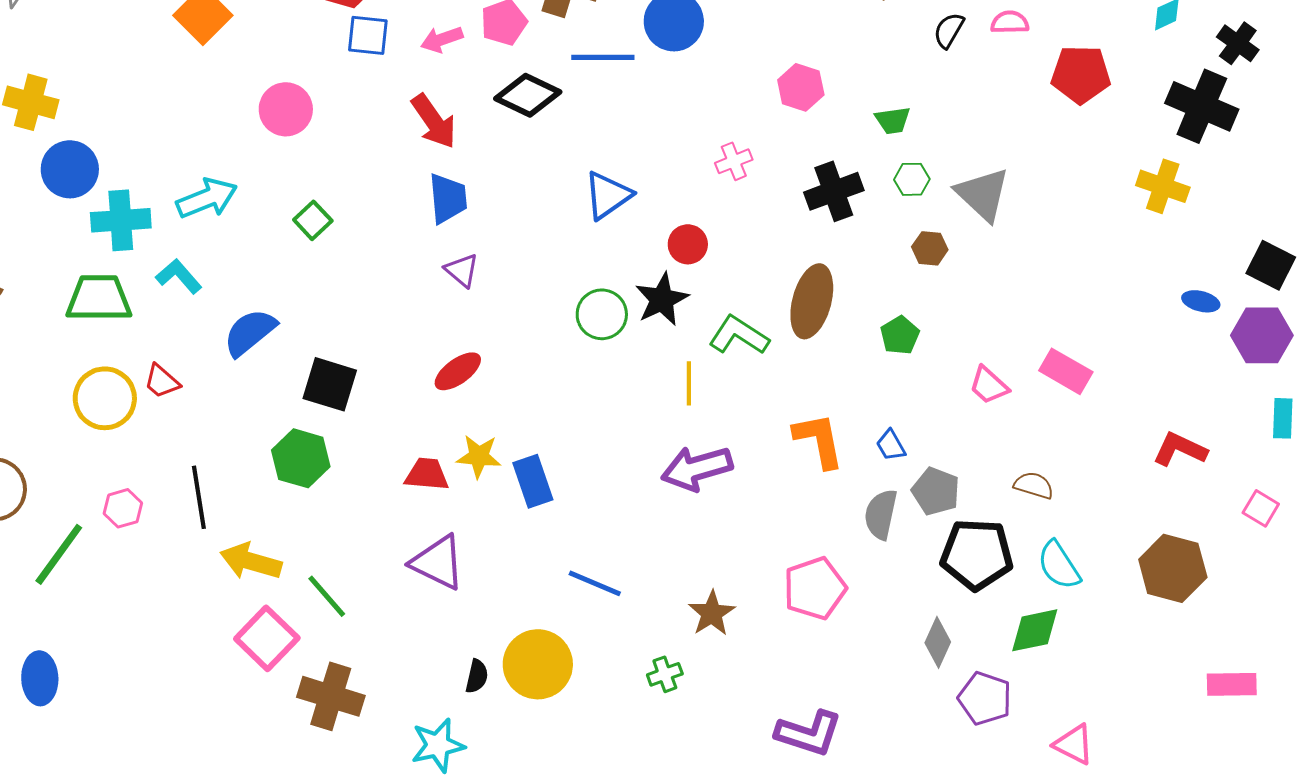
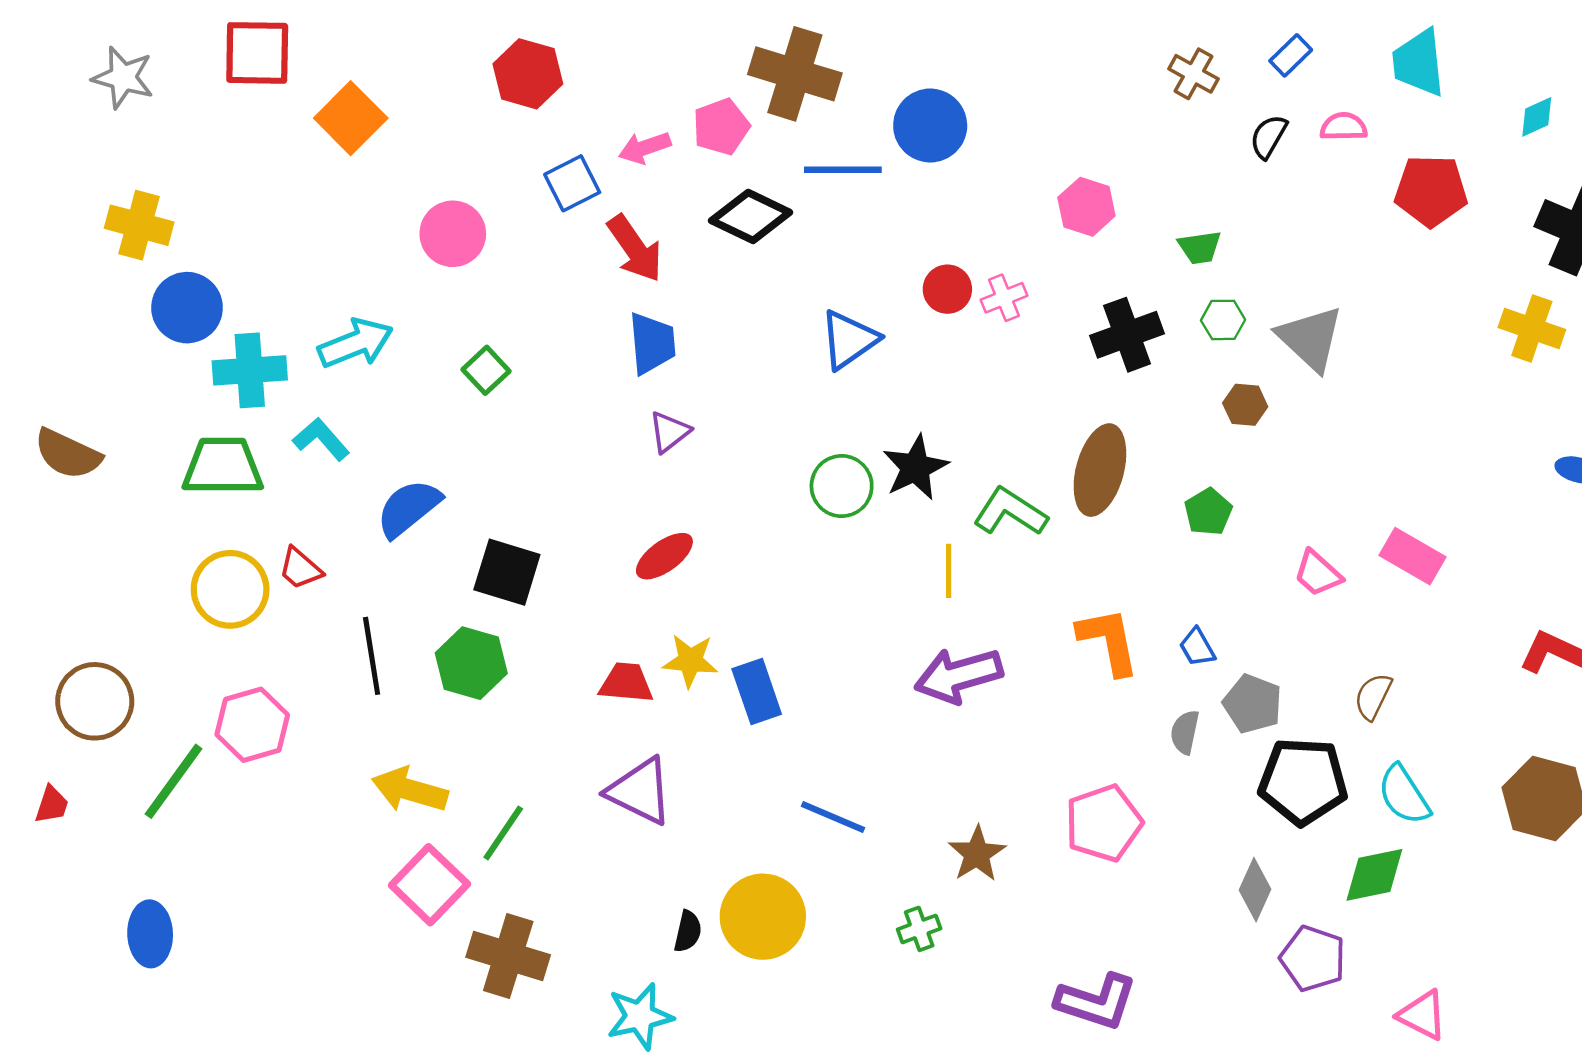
blue square: (368, 35) -> (572, 183), moved, turned -33
red circle: (688, 244) -> (947, 289), moved
purple triangle: (462, 270) -> (669, 432), turned 42
brown semicircle: (1034, 485) -> (1373, 696), turned -81
black line: (199, 497) -> (372, 656), moved
pink hexagon: (123, 508) -> (252, 725), size x1.5
gray semicircle: (881, 514) -> (1185, 732), size x0.7
green line: (327, 596) -> (503, 833), turned 75

